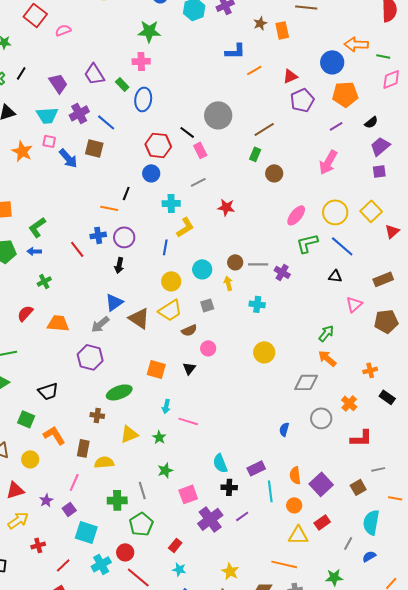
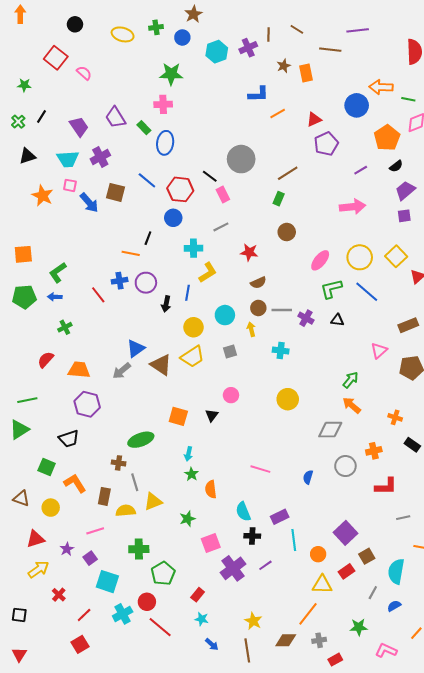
pink semicircle: (63, 30) -> (84, 73), turned 63
orange pentagon: (345, 94) -> (387, 138), moved, turned -30
blue line: (106, 122) -> (147, 180), moved
pink arrow: (328, 162) -> (353, 207), turned -125
brown circle: (274, 173) -> (287, 232), moved
black arrow: (119, 265) -> (166, 304), moved
black triangle: (335, 276) -> (337, 320), moved
brown semicircle: (189, 330) -> (258, 283), moved
purple hexagon: (90, 357) -> (87, 404), moved
orange cross: (370, 370) -> (395, 417), turned 32
orange cross: (349, 403) -> (374, 451), turned 35
pink line: (188, 421) -> (260, 469), moved
yellow triangle: (129, 434) -> (153, 501), moved
green star: (159, 437) -> (191, 474), moved
orange semicircle: (295, 475) -> (211, 489), moved
pink line: (74, 482) -> (95, 531), turned 48
brown square: (358, 487) -> (367, 556), moved
gray line: (142, 490) -> (135, 482), moved
red cross: (38, 545) -> (59, 595), turned -32
orange line: (284, 564) -> (308, 614), turned -65

